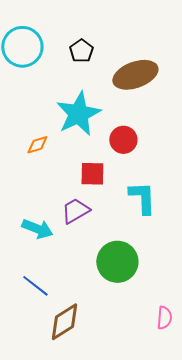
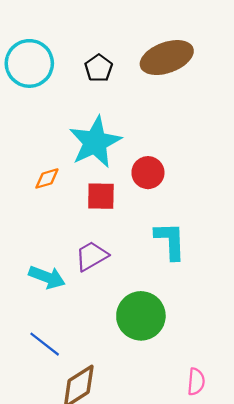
brown ellipse: (135, 75) -> (167, 58), moved
red square: (92, 174) -> (101, 196), moved

